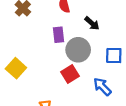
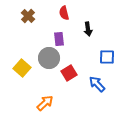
black arrow: (92, 23) -> (88, 29), turned 40
gray circle: (78, 50) -> (49, 58), moved

